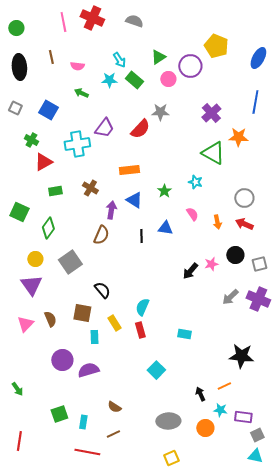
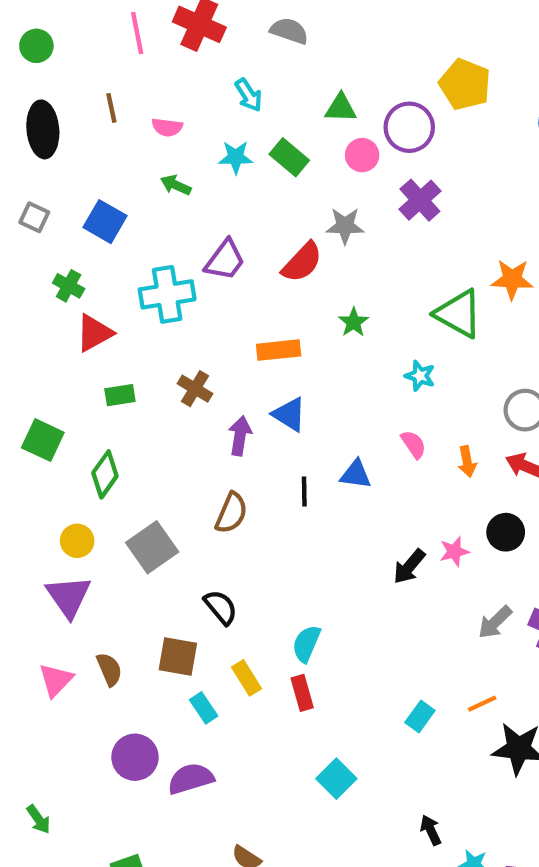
green triangle: (158, 57) -> (341, 108), turned 35
cyan arrow: (119, 60) -> (249, 95), moved
purple cross: (211, 113) -> (420, 200), moved
green star: (164, 191) -> (354, 322), moved
brown semicircle: (101, 235) -> (231, 513), moved
cyan rectangle: (184, 334) -> (420, 716), moved, turned -64
cyan rectangle: (94, 337) -> (204, 708), turned -32
orange line: (224, 386) -> (482, 704), moved

